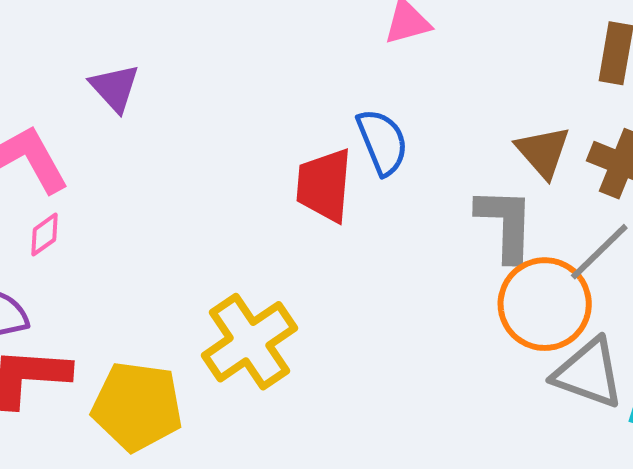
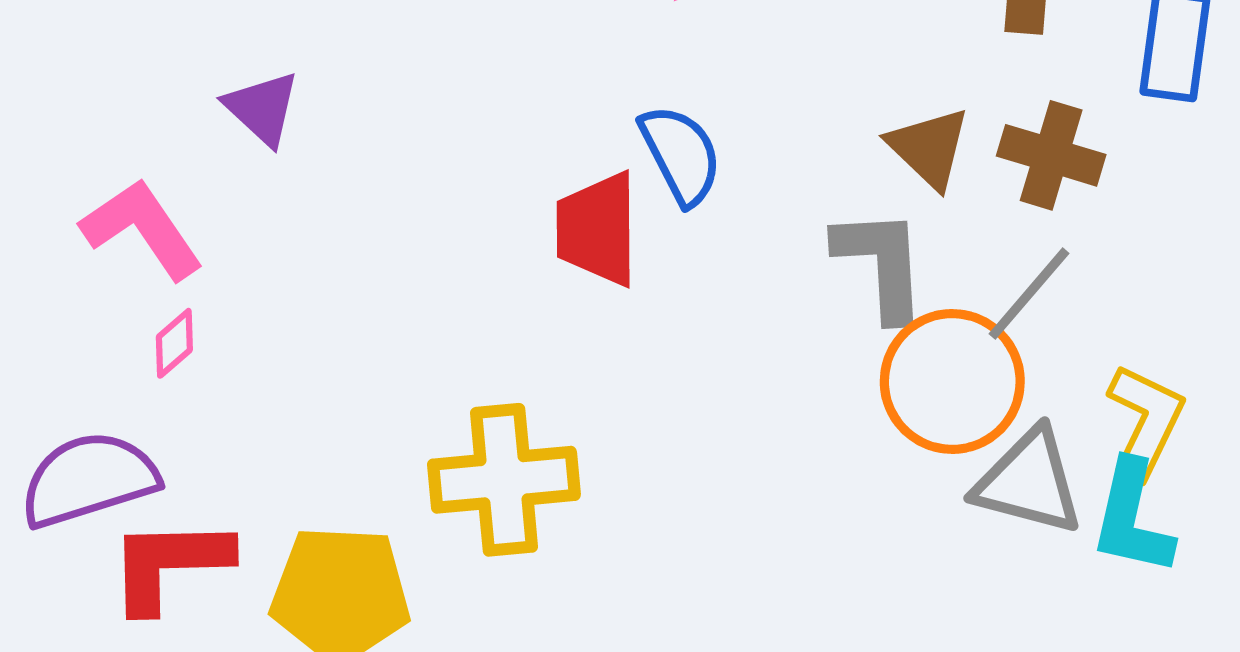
yellow cross: (250, 342) -> (504, 480), turned 34

